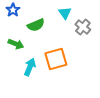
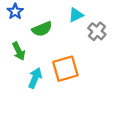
cyan triangle: (65, 13) -> (76, 15), turned 40
green arrow: (16, 44) -> (19, 51), turned 42

